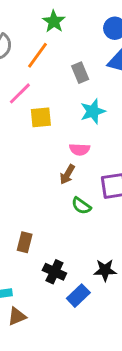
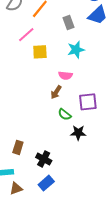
brown rectangle: (25, 242) -> (18, 147), moved
black star: (105, 270) -> (78, 133), moved
blue rectangle: (78, 296) -> (46, 183), moved

